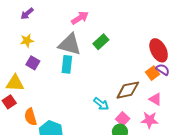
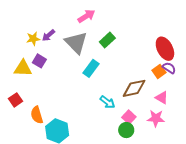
purple arrow: (27, 14) -> (48, 35), moved
gray triangle: (70, 44) -> (76, 43), turned 30
cyan rectangle: (67, 64) -> (91, 68), moved, turned 30
yellow triangle: (15, 83) -> (23, 68), moved

